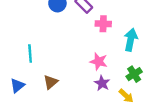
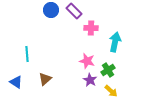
green cross: (134, 74) -> (108, 70), moved
blue triangle: (17, 86) -> (16, 82), turned -48

